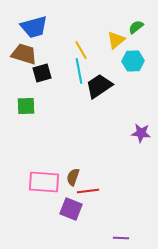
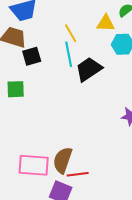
yellow triangle: (116, 40) -> (106, 23), turned 42
brown semicircle: (73, 177) -> (63, 160), size x1.5

